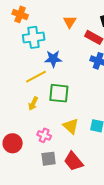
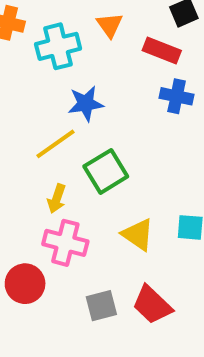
cyan cross: (34, 37) -> (58, 46), moved
green square: (59, 93) -> (106, 171), turned -30
pink cross: (44, 135) -> (65, 243), moved, size x1.5

